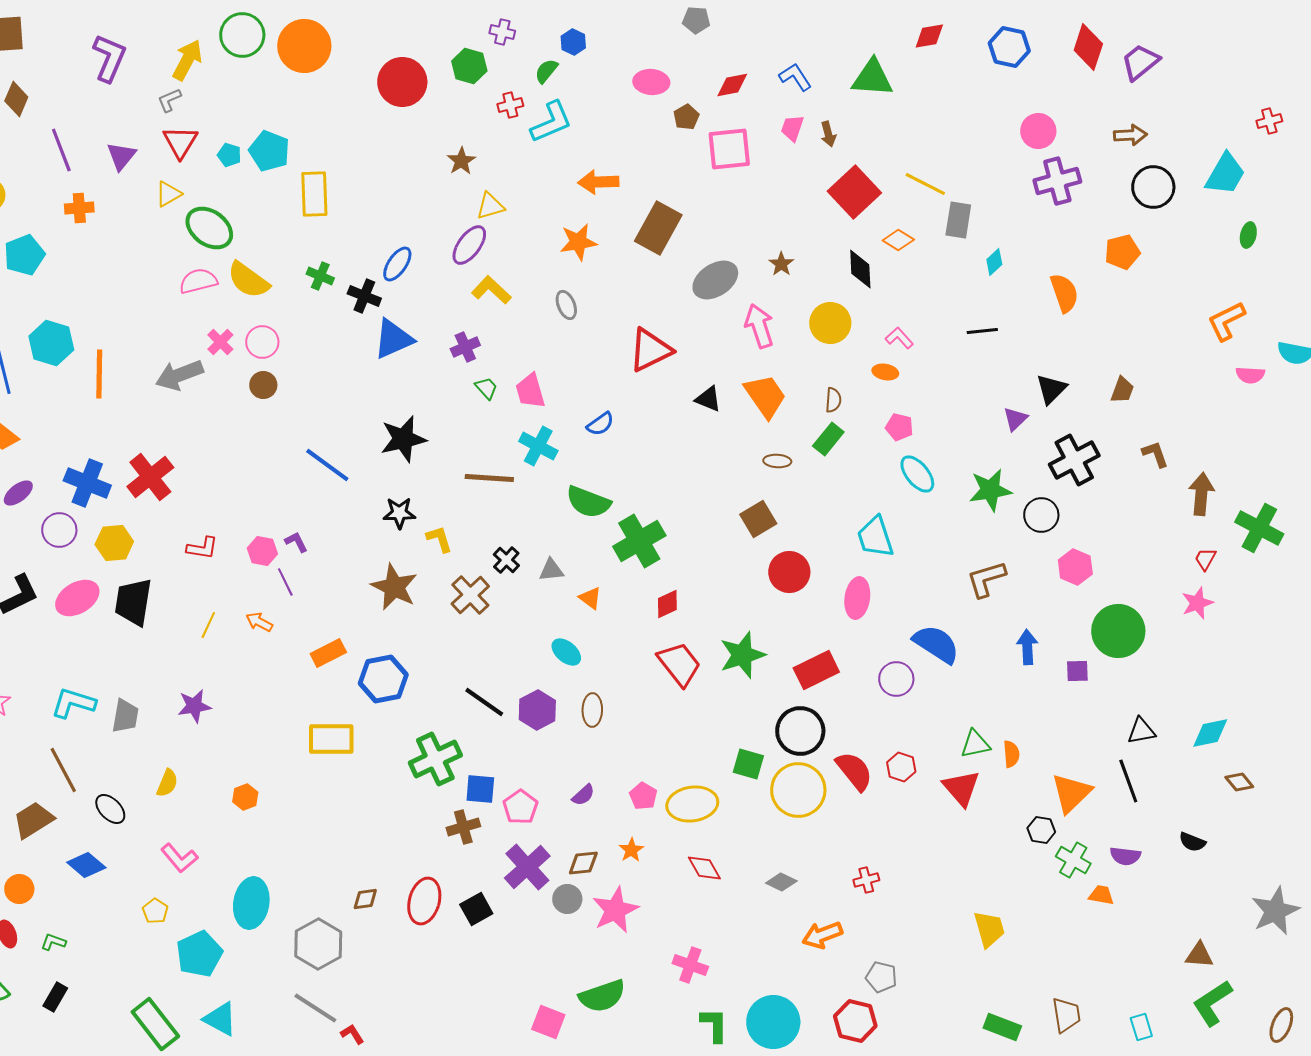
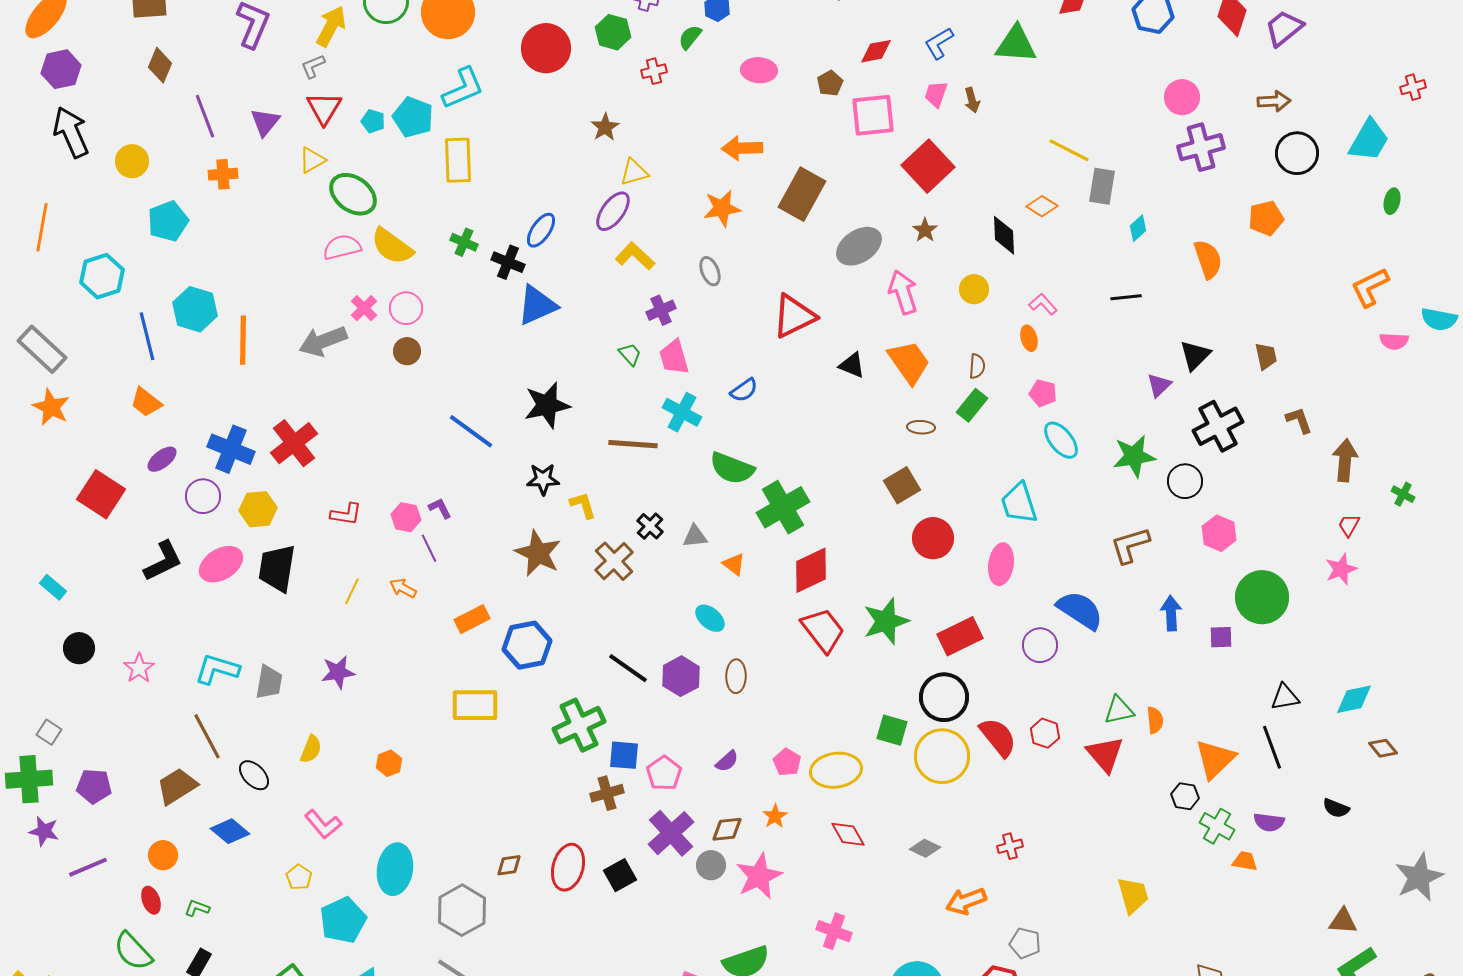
blue L-shape: (795, 77) -> (939, 43), turned -88
pink ellipse: (651, 82) -> (759, 70), moved
cyan L-shape: (551, 122) -> (463, 88), moved
red square: (854, 192) -> (928, 166), moved
yellow circle: (830, 323) -> (974, 289), size x0.7
purple cross: (465, 347) -> (661, 310), moved
orange ellipse: (885, 372) -> (1029, 338), turned 65
brown trapezoid: (1122, 390) -> (1266, 356), turned -32
green cross: (1259, 528) -> (1403, 494), size x0.5
red diamond: (667, 604) -> (811, 570), size x1.6

